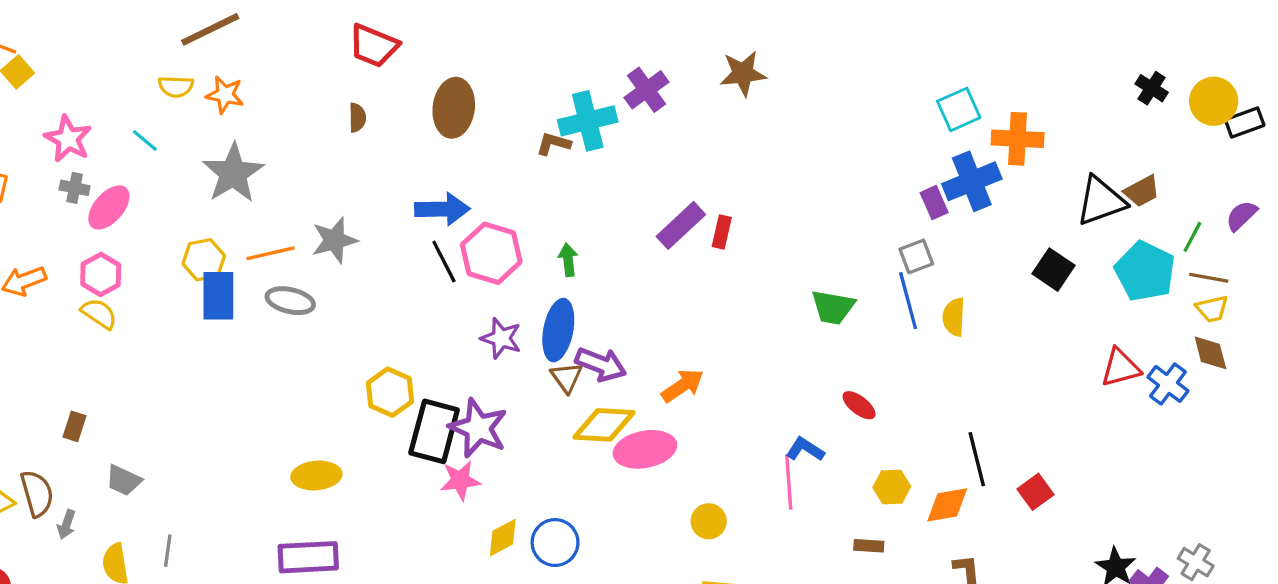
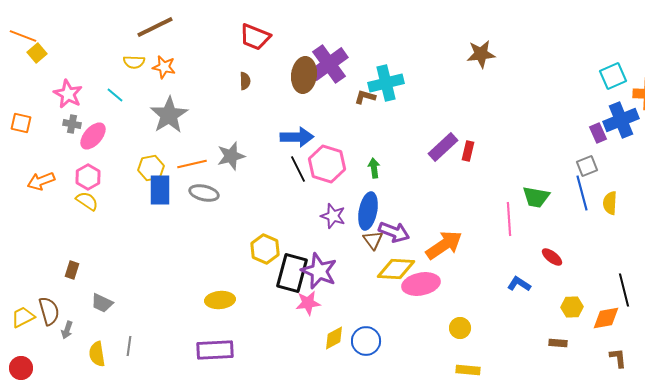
purple cross: (647, 90) -> (329, 64), moved, size x1.4
orange arrow: (683, 386) -> (444, 245), size x1.4
pink line: (789, 482) -> (509, 219), moved

